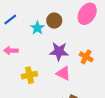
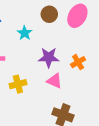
brown circle: (54, 21) -> (49, 14), moved
orange cross: (86, 57) -> (78, 62), turned 32

